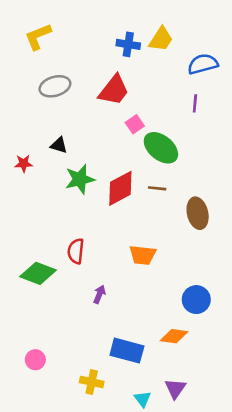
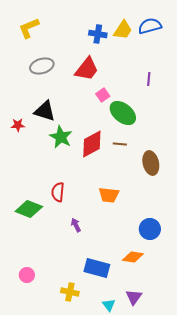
blue semicircle: (203, 64) -> (150, 26), moved
black triangle: (59, 145) -> (45, 111), size x1.6
green star: (80, 179) -> (61, 137), turned -30
purple arrow: (99, 294) -> (76, 225), turned -48

